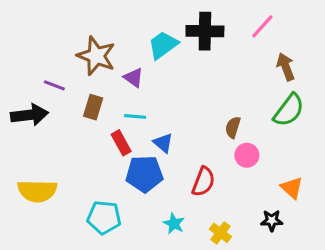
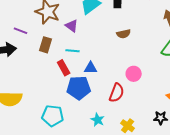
brown semicircle: (233, 127) -> (124, 34), moved, turned -120
blue triangle: (163, 143) -> (91, 68), turned -40
pink circle: (247, 155) -> (134, 74), moved

